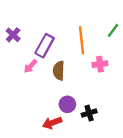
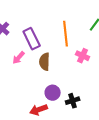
purple rectangle: (45, 46) -> (32, 39), turned -55
pink cross: (100, 64) -> (83, 56), turned 32

